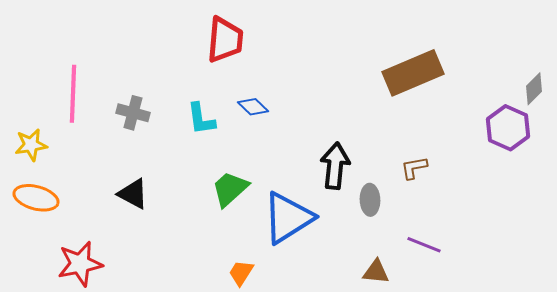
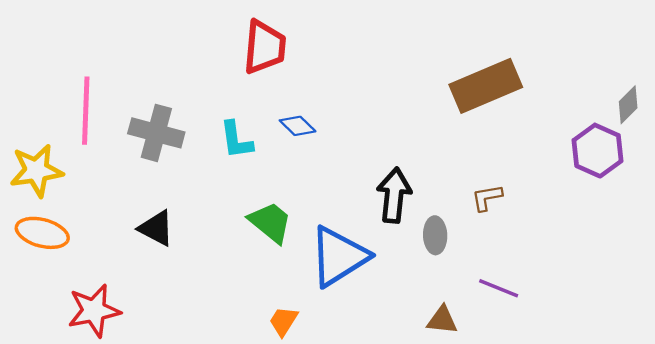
gray cross: (133, 113) -> (156, 133), size x1.4
yellow star: (31, 145) -> (36, 171), size x1.4
green trapezoid: (230, 189) -> (270, 222), turned 81

